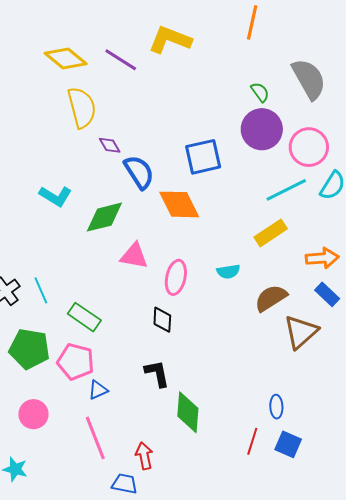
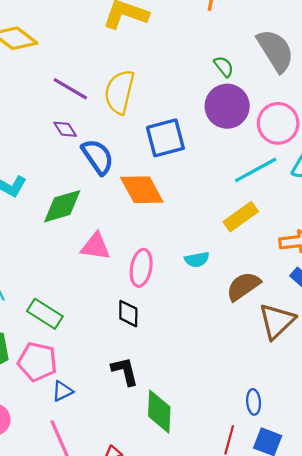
purple line: (121, 60) -> (70, 89), moved
yellow semicircle: (82, 108) -> (119, 92), moved, turned -150

